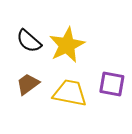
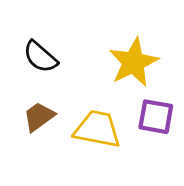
yellow star: (67, 45) -> (134, 62), moved

